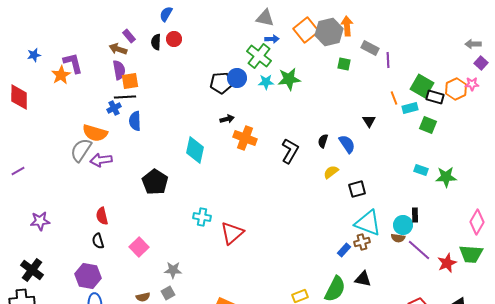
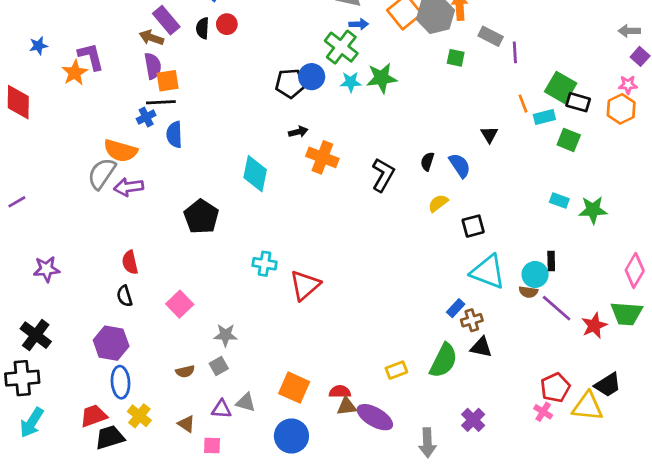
purple rectangle: (129, 36) -> (166, 20), size x1.5
orange hexagon: (456, 89) -> (621, 109), moved
brown cross: (362, 242) -> (472, 320), moved

